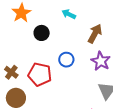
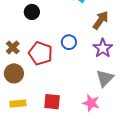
black circle: (42, 33) -> (32, 12), moved

